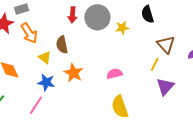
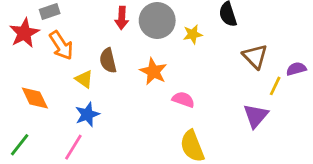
yellow line: (155, 64) -> (275, 86), moved
orange star: (73, 73) -> (153, 71), moved
pink semicircle: (114, 74) -> (183, 99), turned 35
blue star: (46, 82) -> (87, 114), turned -30

